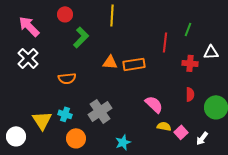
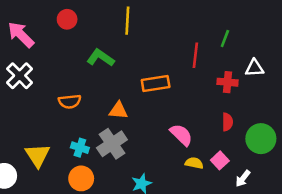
green L-shape: (81, 37) -> (100, 58), moved, turned -100
orange triangle: (110, 62) -> (118, 110), moved
cyan cross: (65, 114) -> (80, 148), moved
pink square: (181, 132) -> (220, 160), moved

